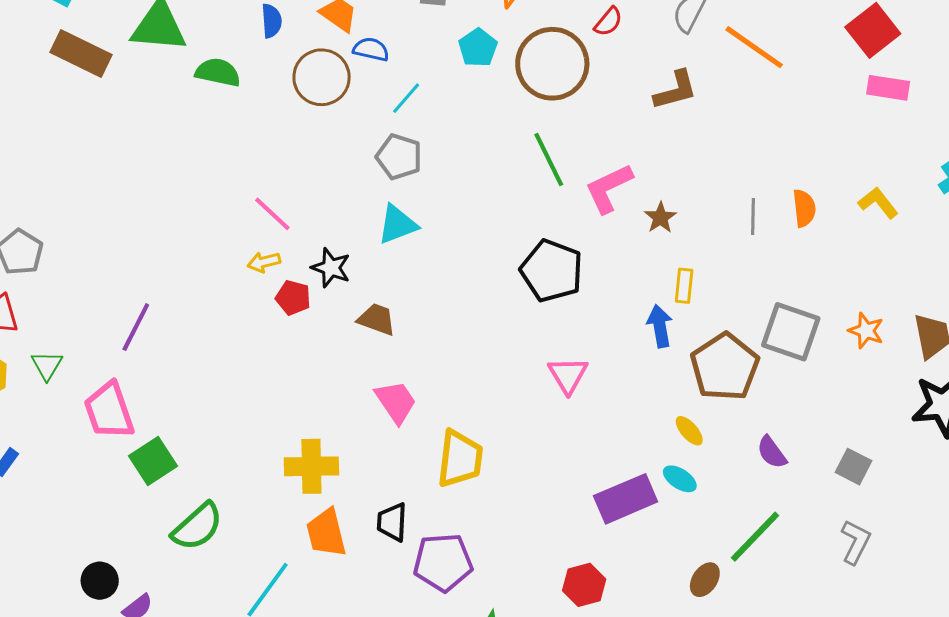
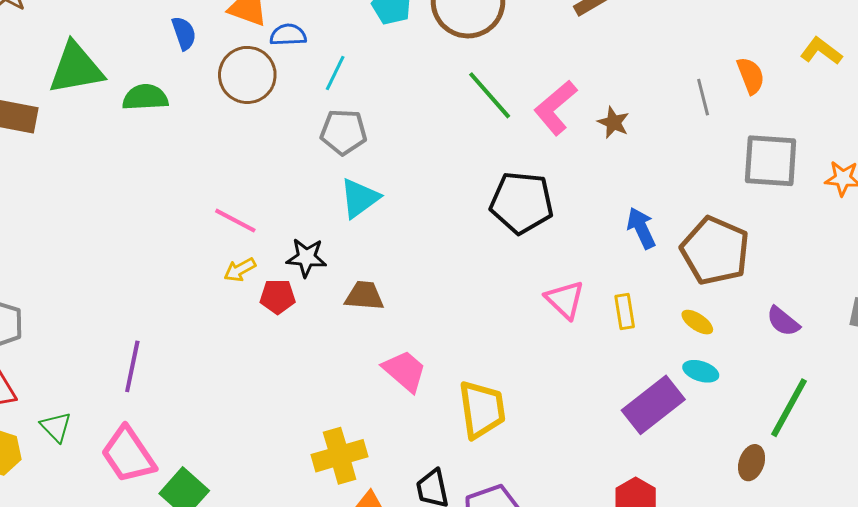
yellow rectangle: (684, 286) -> (625, 311), moved
gray square: (791, 332) -> (771, 161), moved

